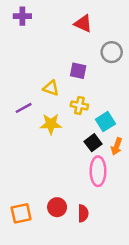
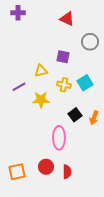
yellow triangle: (51, 88) -> (41, 71), turned -32
cyan square: (105, 122) -> (85, 83), moved
pink ellipse: (98, 171) -> (59, 138), moved

